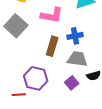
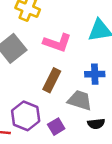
blue cross: (75, 36) -> (95, 74), moved
purple square: (72, 83) -> (56, 127), moved

